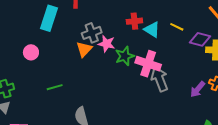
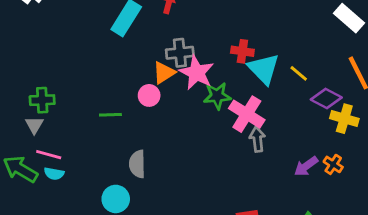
cyan triangle: (152, 30) -> (264, 69), size x1.4
pink star: (107, 44) -> (197, 73), size x1.4
pink circle: (31, 52) -> (149, 95), moved
gray arrow: (160, 79) -> (257, 139), size x0.7

